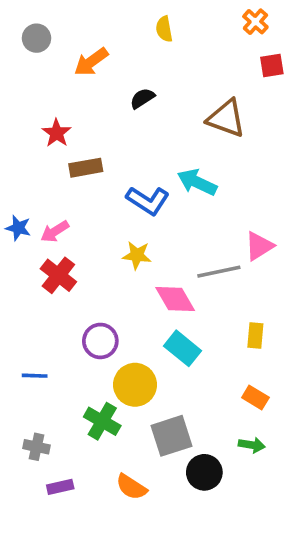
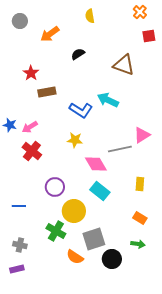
purple rectangle: (60, 487) -> (17, 269), moved
orange semicircle: (131, 487) -> (75, 257), moved

